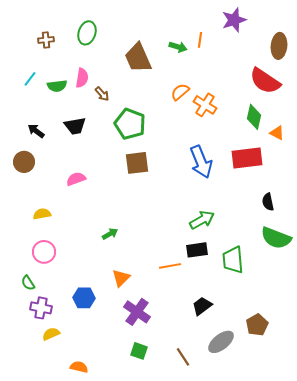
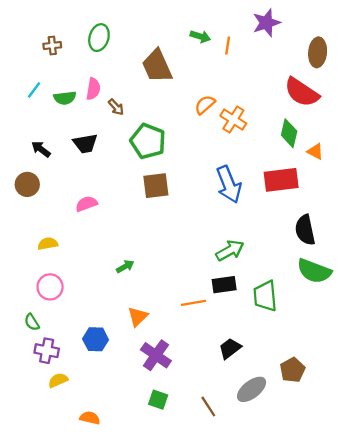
green arrow: (178, 47) -> (200, 36), moved
black semicircle: (268, 202) -> (305, 230), size x1.5

